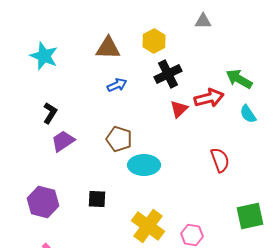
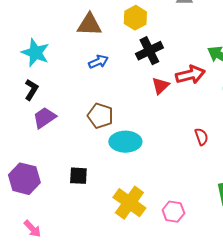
cyan star: (44, 56) -> (35, 53), moved
red semicircle: (220, 160) -> (201, 137), size x0.7

